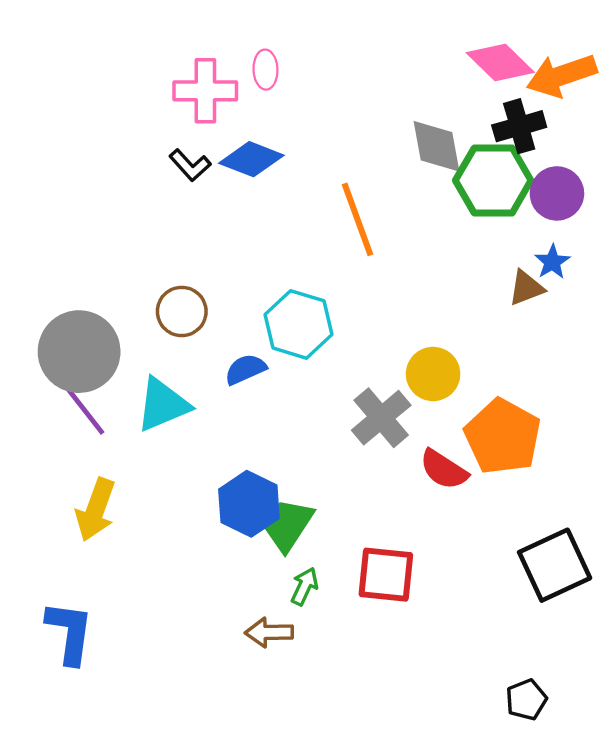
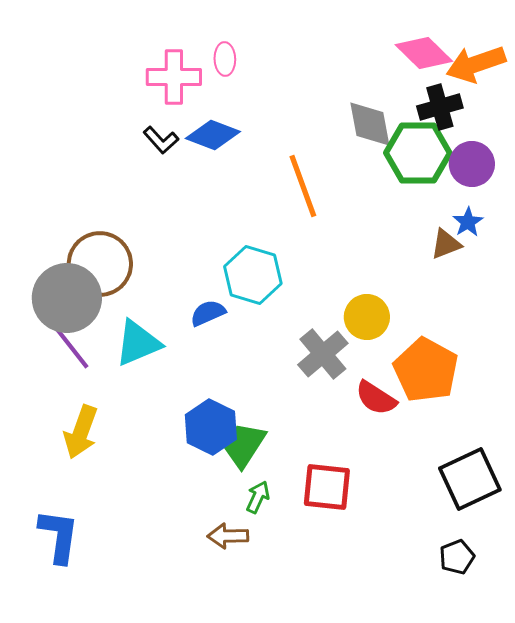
brown circle: (182, 311) -> (100, 264), moved, size x1.5
black pentagon: (526, 700) -> (457, 557), moved

